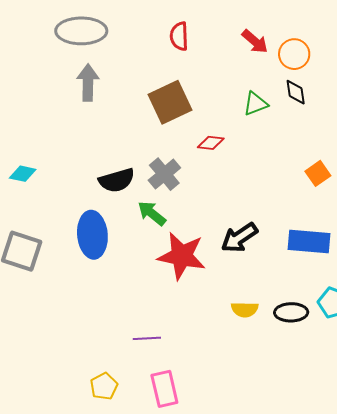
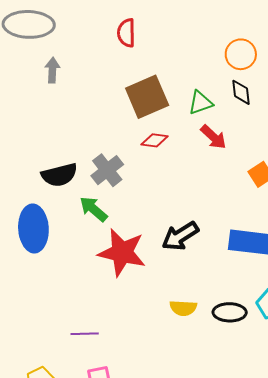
red arrow: (255, 42) -> (213, 137), moved
gray arrow: (88, 83) -> (52, 70), moved, size x0.7
brown square: (170, 102) -> (147, 97), moved

